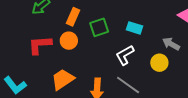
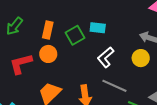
cyan rectangle: (135, 28) -> (98, 28), moved

